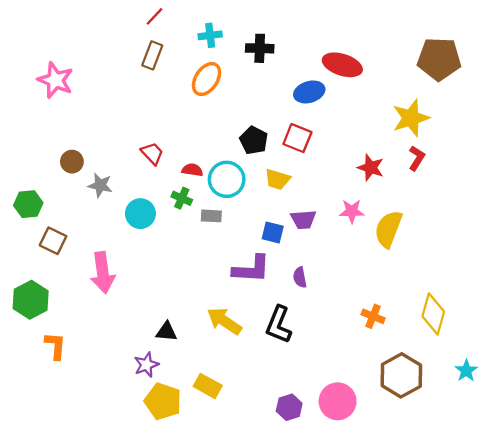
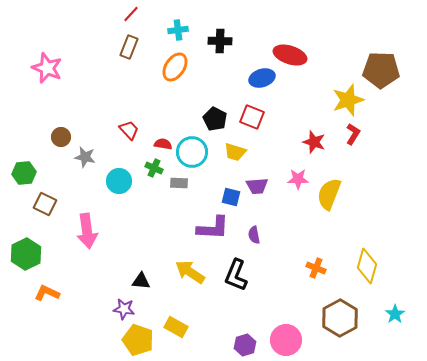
brown pentagon: (439, 59) -> (381, 70), moved
orange L-shape: (55, 346) -> (47, 293), turned -70
purple star: (146, 365) -> (124, 309), turned 30

